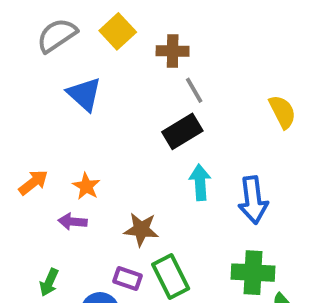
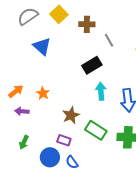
gray line: (194, 90) -> (109, 40), moved
purple arrow: (73, 222) -> (22, 111), moved
brown star: (141, 229) -> (71, 115), turned -30
green rectangle: (171, 277) -> (96, 130), moved, turned -30

